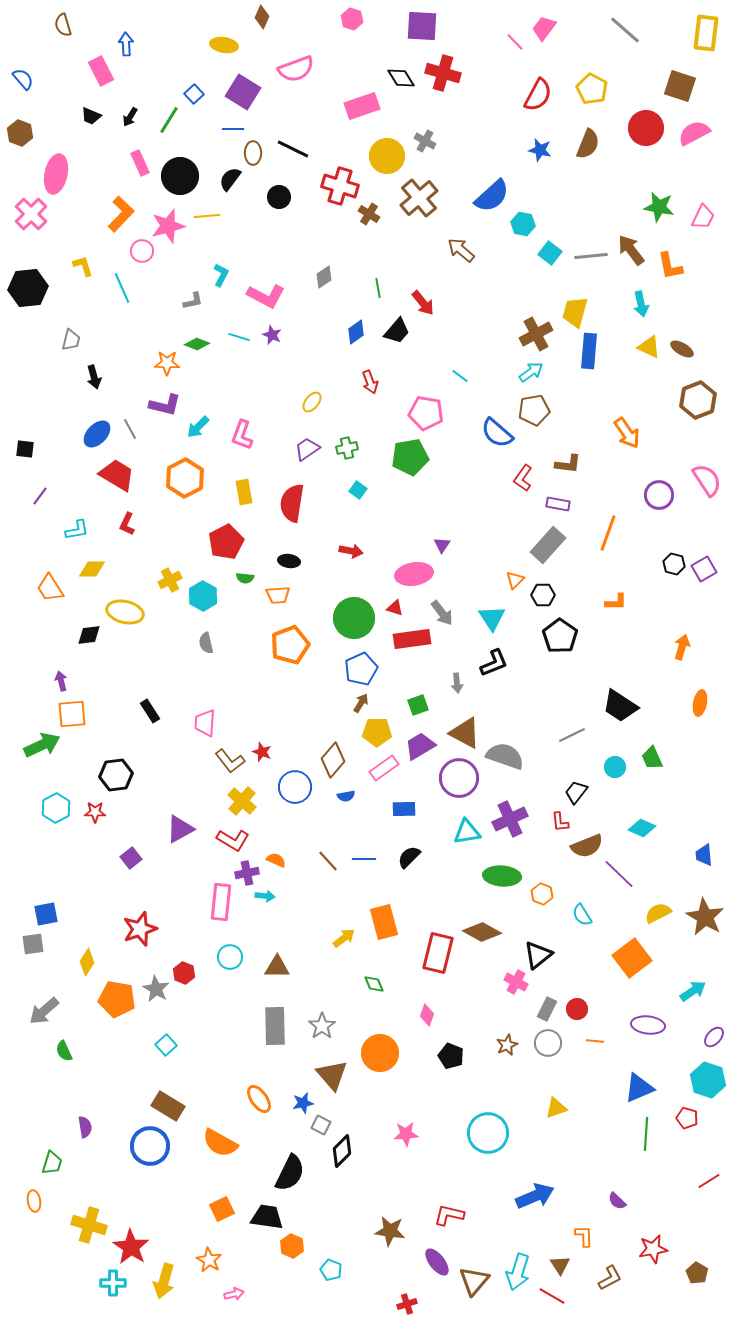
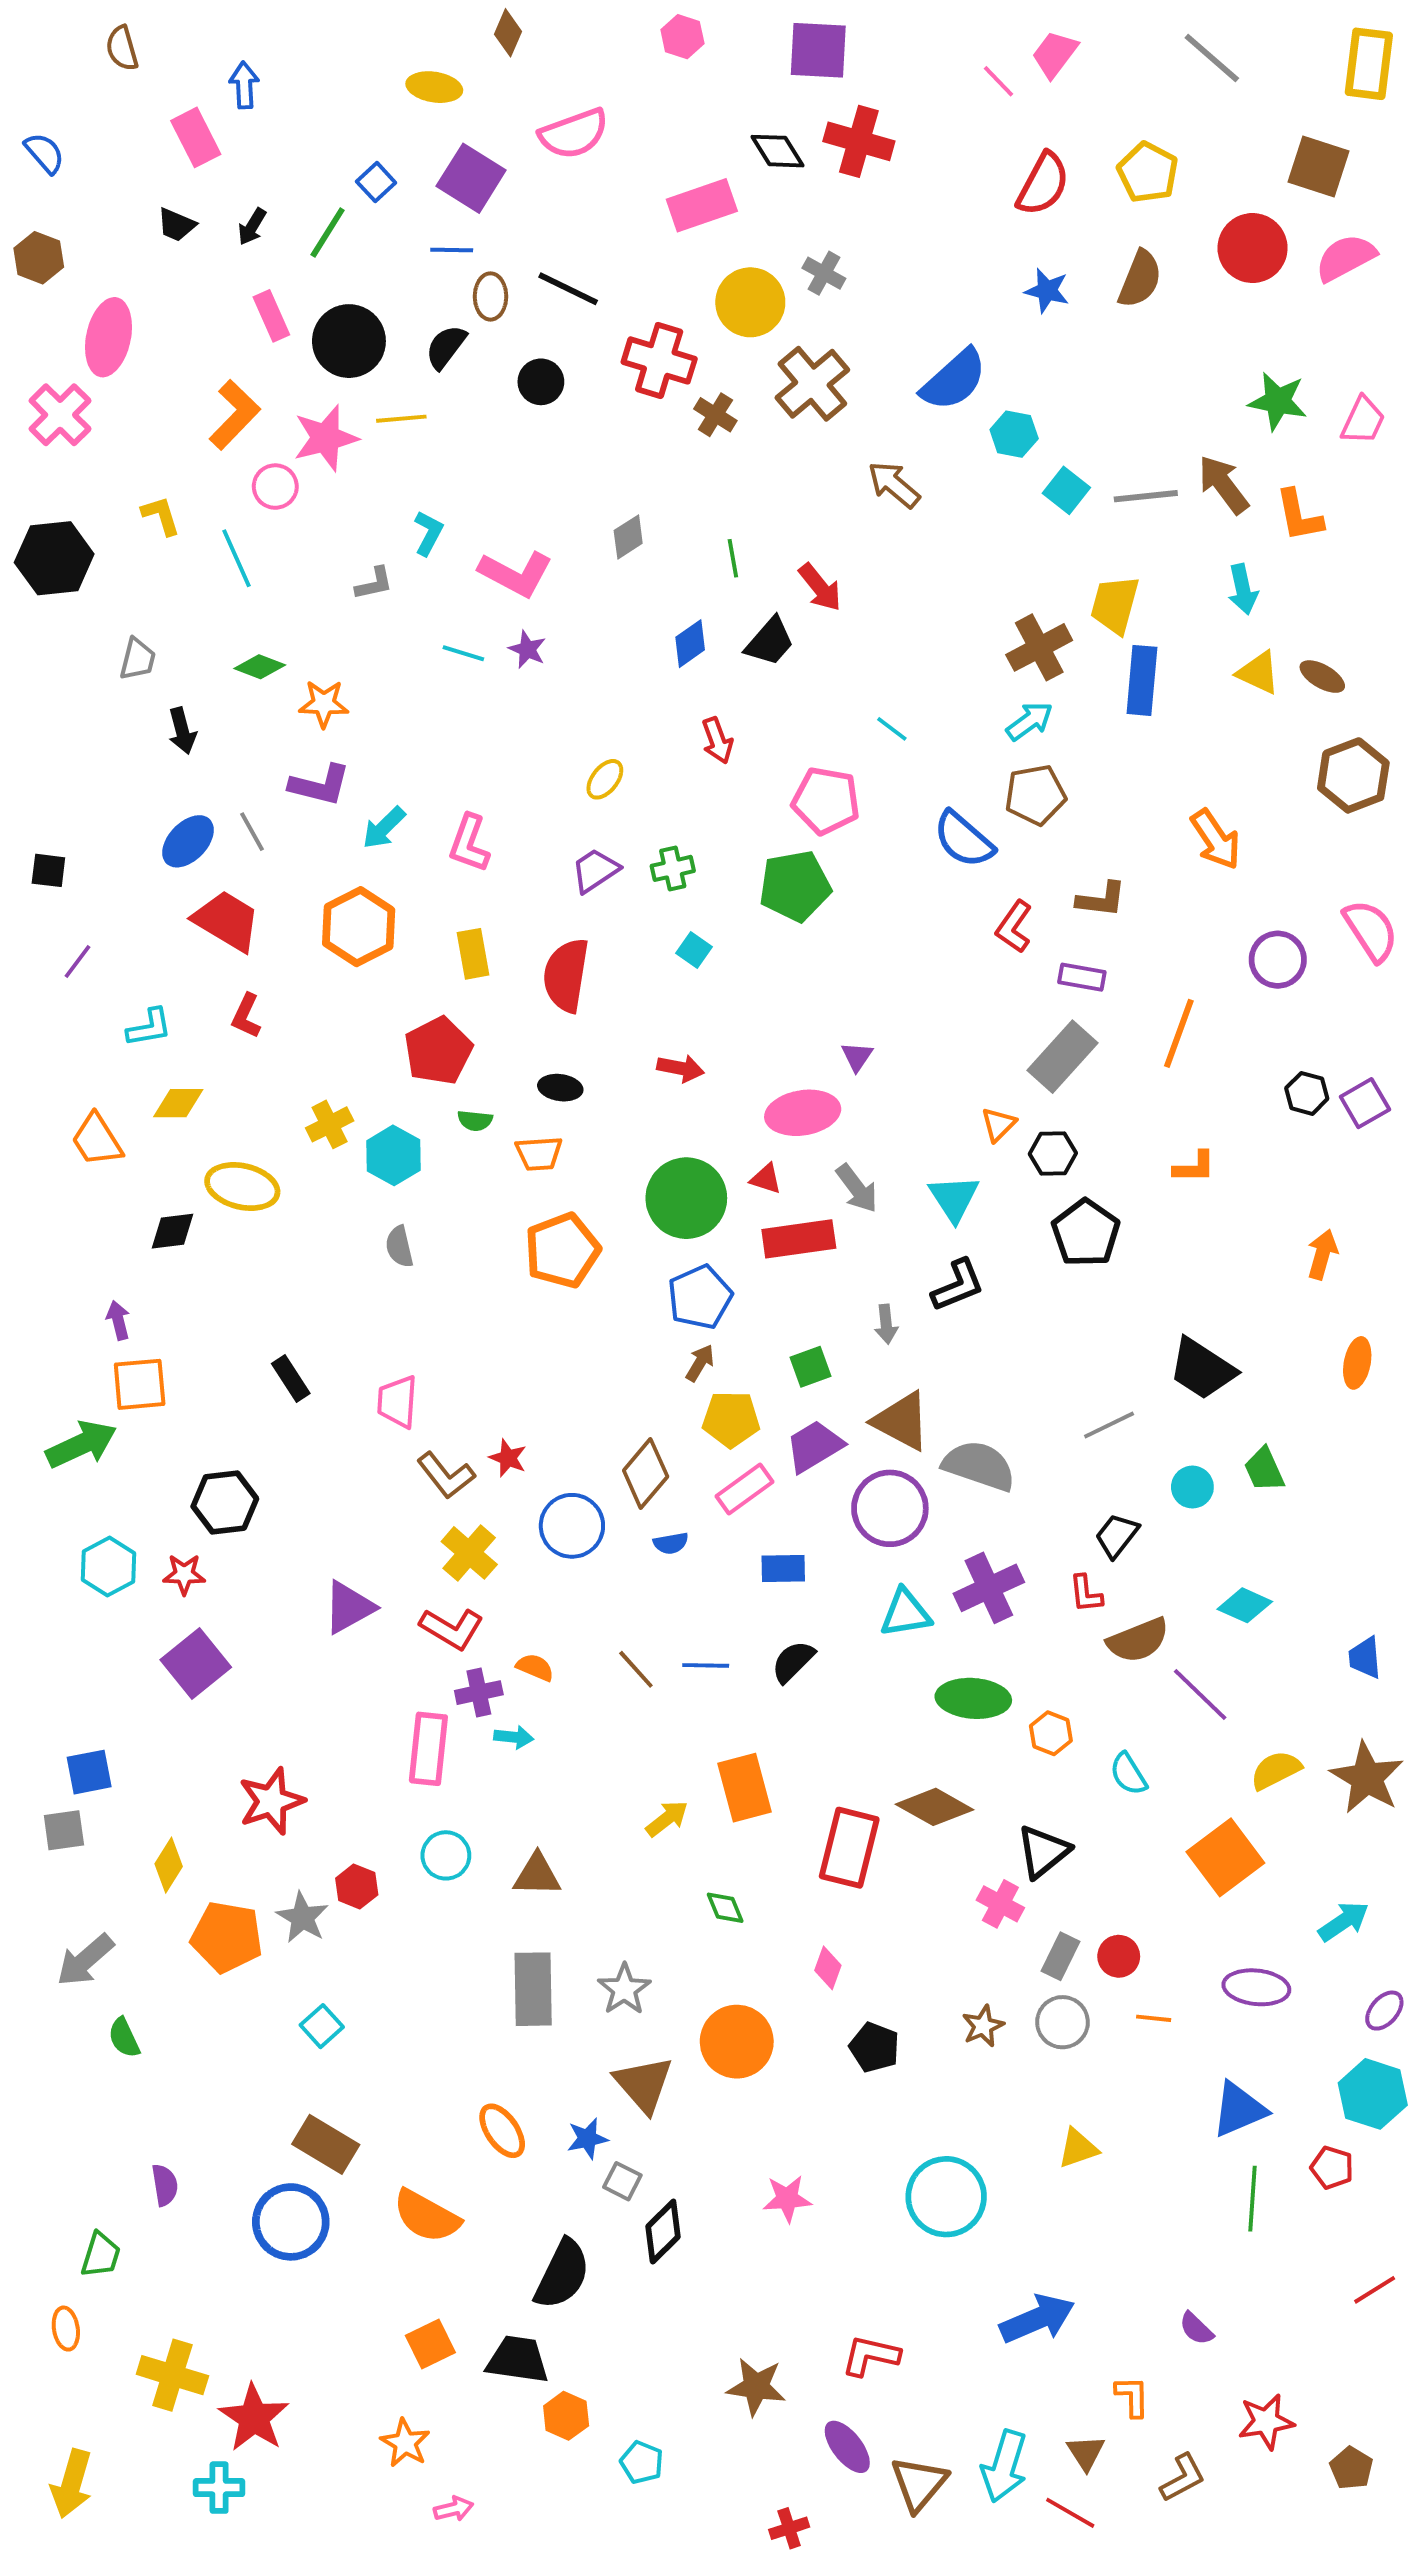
green diamond: (197, 344) -> (260, 667), moved
purple square: (131, 858) -> (196, 1663), moved, size x1.6
yellow arrow: (164, 1281) -> (72, 2484), moved

